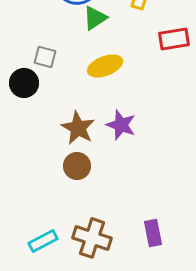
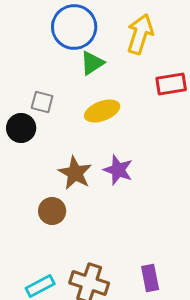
brown circle: (77, 166) -> (52, 211), moved

